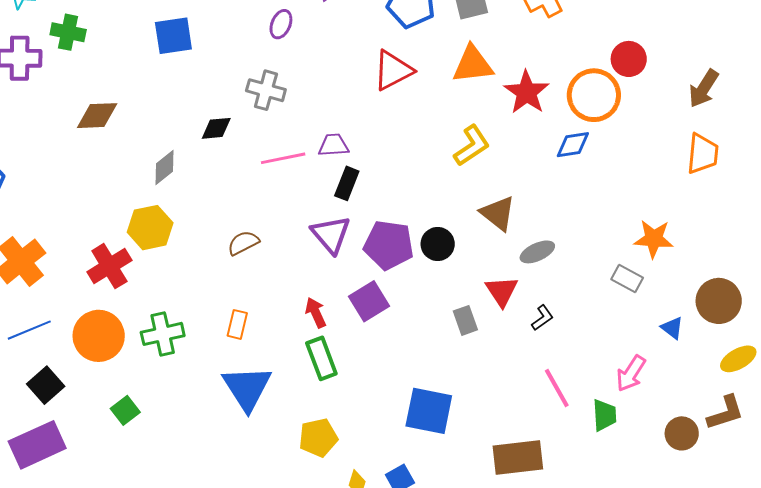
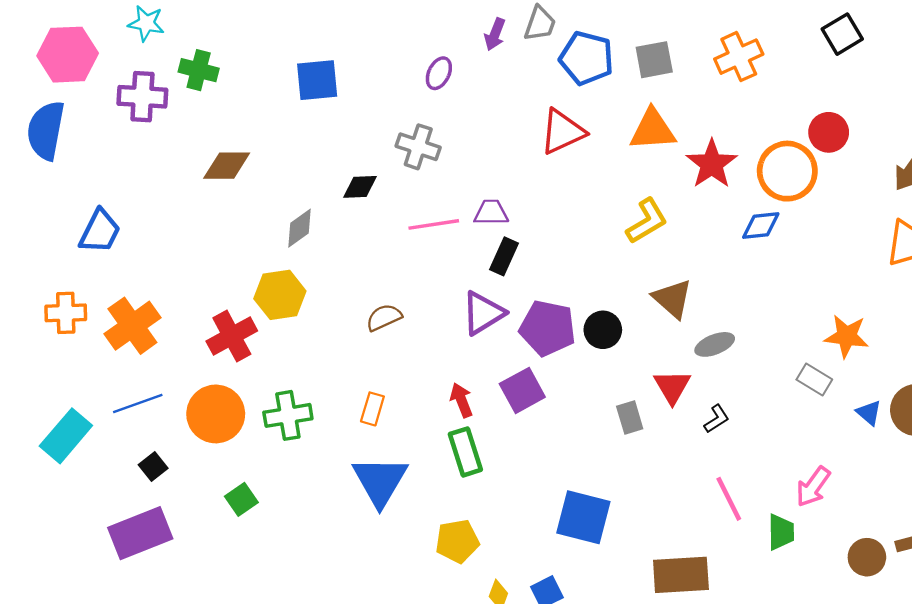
purple triangle: (331, 235) -> (483, 313), turned 36
blue triangle: (672, 328) -> (869, 413), moved
black square: (46, 385) -> (153, 467), size x0.7

